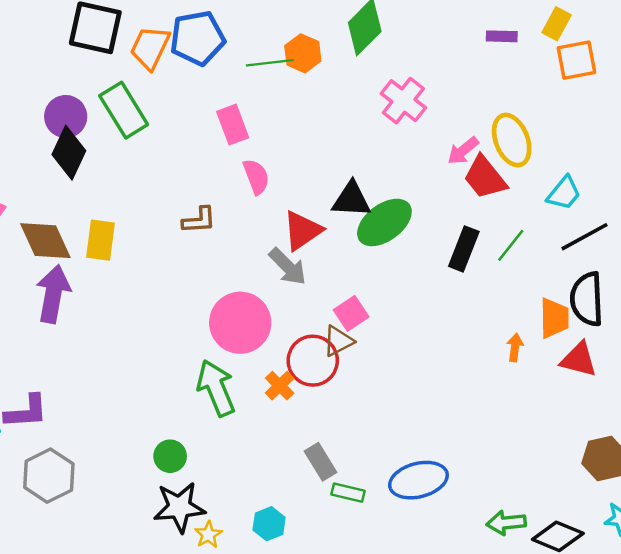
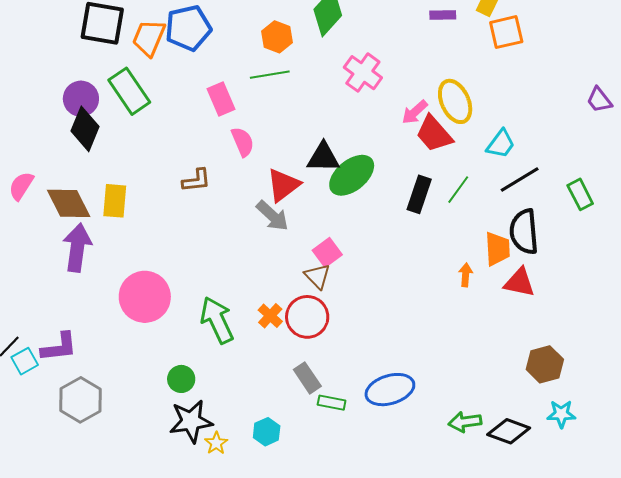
green line: (270, 63) -> (270, 75), moved
pink circle: (240, 323) -> (145, 297), moved
brown triangle: (338, 341) -> (317, 276), turned -44
red circle: (313, 361) -> (307, 317), moved

